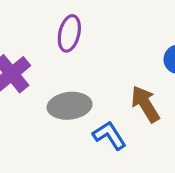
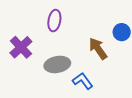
brown arrow: (145, 104) -> (98, 49), moved

